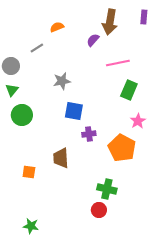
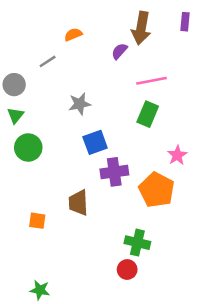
green rectangle: (129, 90) -> (148, 114), moved
blue square: (74, 111) -> (95, 142), turned -30
purple cross: (89, 134) -> (114, 172), size x1.5

